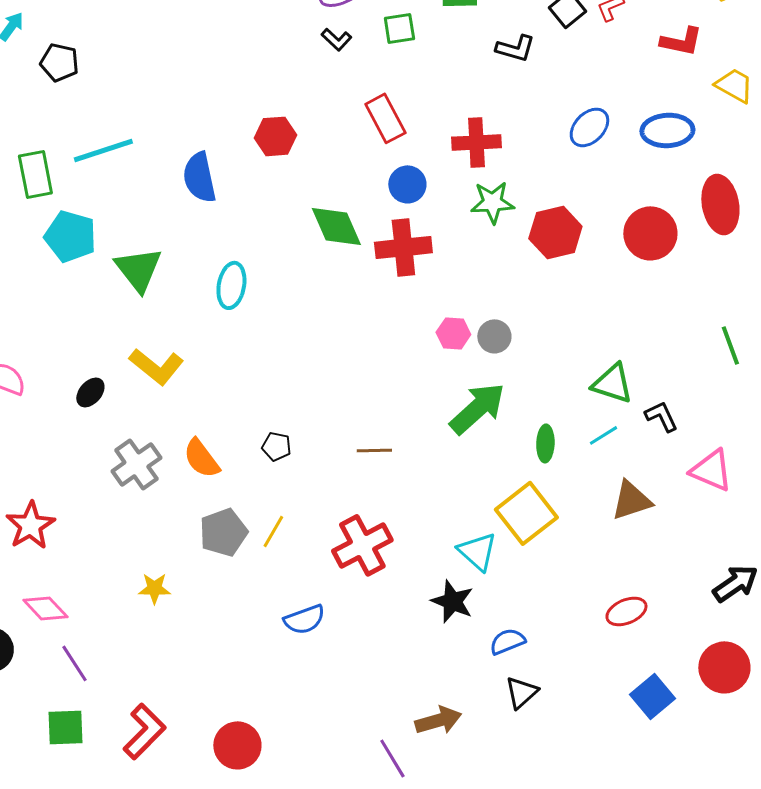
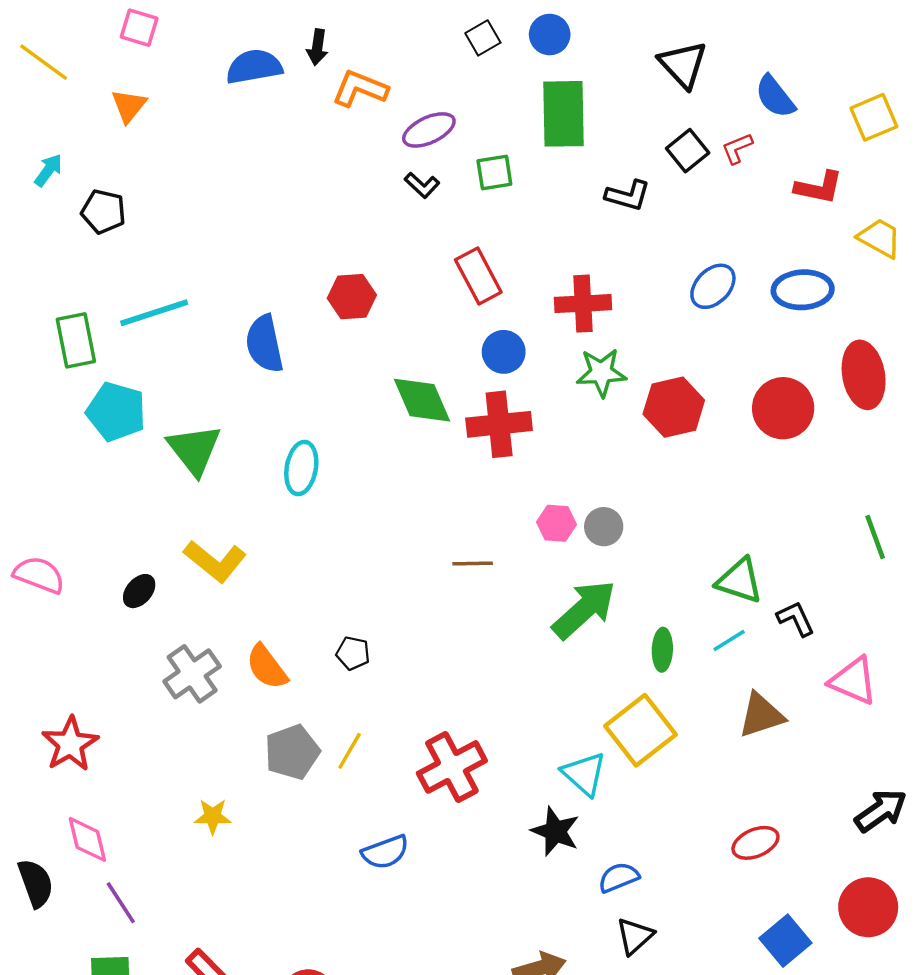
brown line: (374, 450) -> (473, 563), moved
pink diamond: (45, 608) -> (87, 839), turned 30

